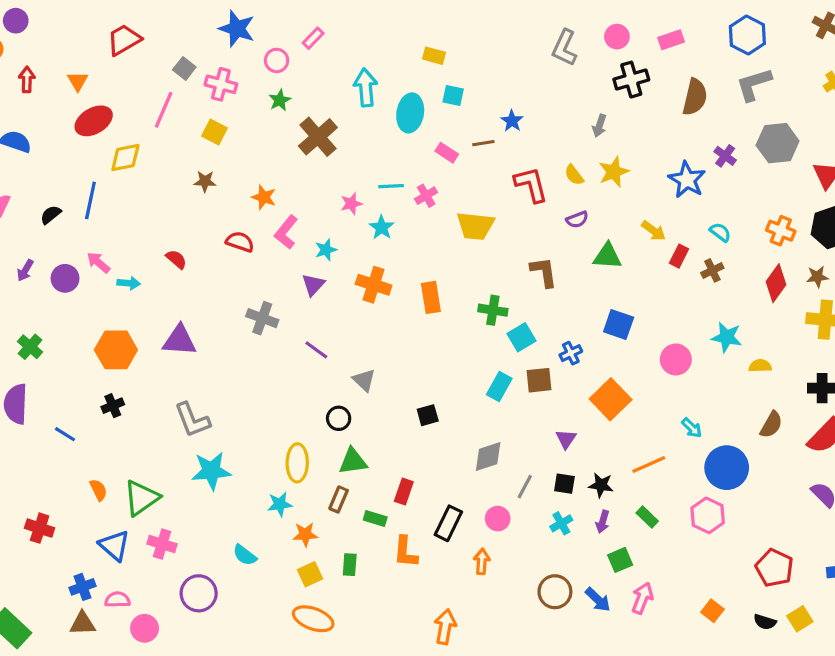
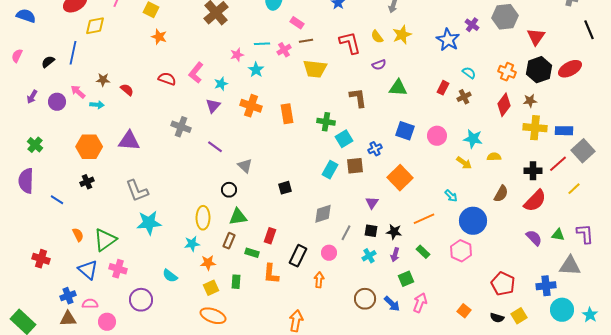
brown line: (483, 143) -> (306, 41), moved
brown star: (205, 181) -> (103, 80), moved
orange star: (264, 197) -> (159, 37), moved
yellow arrow: (654, 231) -> (464, 163), moved
pink circle: (676, 359) -> (437, 136), moved

